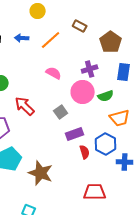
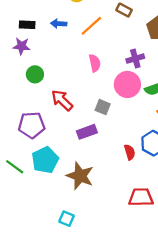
pink semicircle: (54, 73) -> (95, 63), turned 49
gray square: (61, 112) -> (103, 107), turned -32
purple rectangle: (75, 134) -> (87, 132), moved

